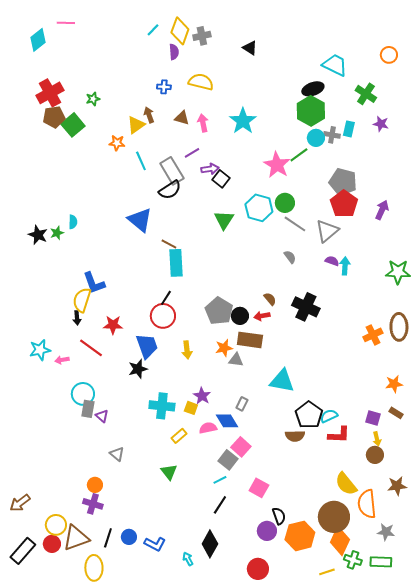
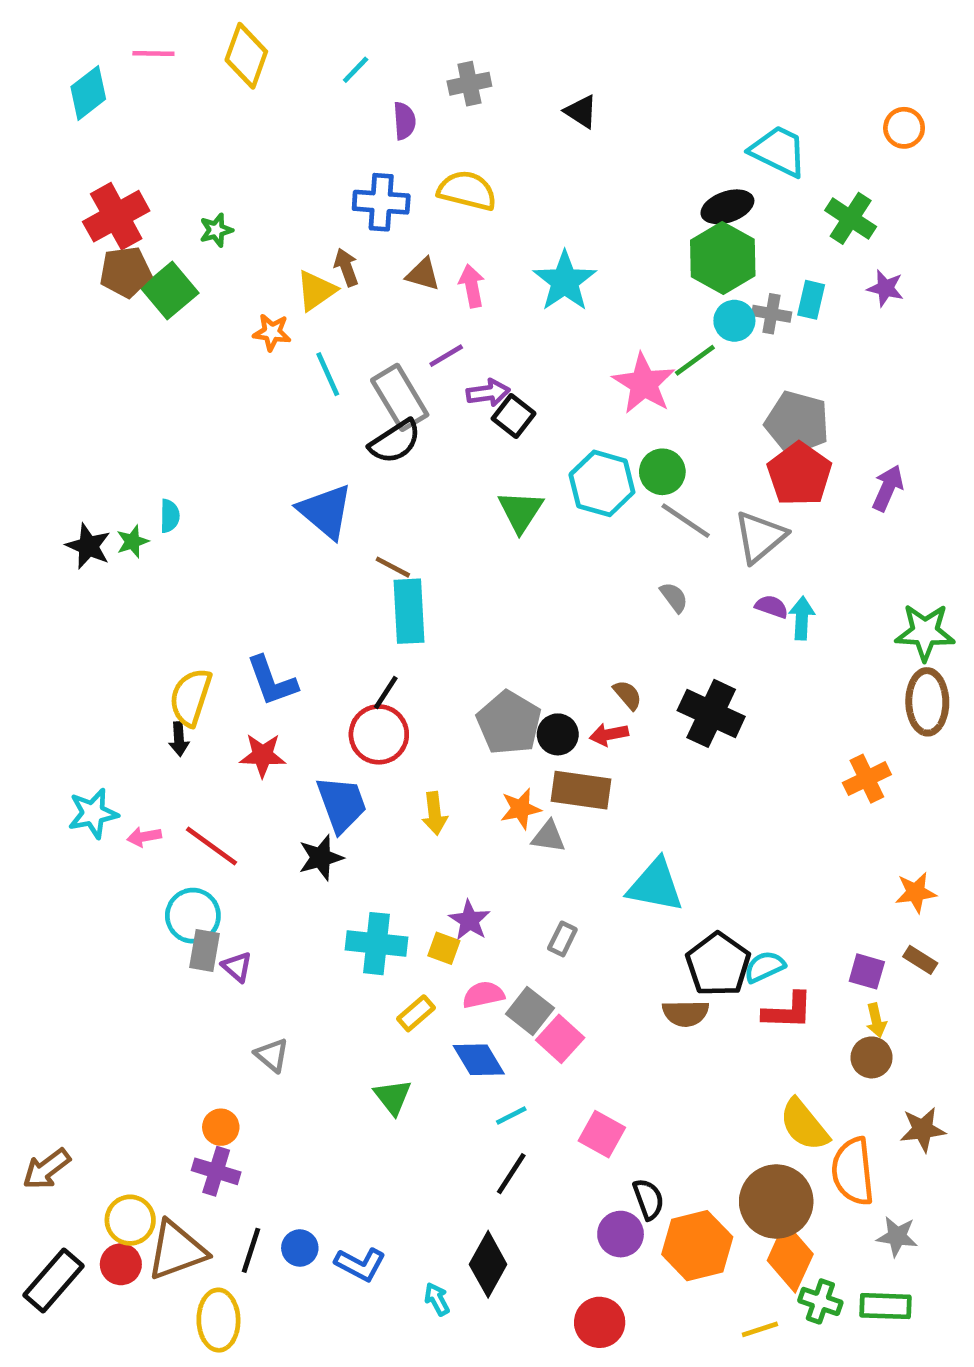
yellow diamond: (180, 31) -> (246, 56), moved
blue cross: (164, 87) -> (381, 202), size x1.6
blue L-shape: (94, 283) -> (272, 681), moved
brown ellipse: (399, 327) -> (927, 702), moved
red line: (91, 348) -> (211, 846), moved
blue diamond: (227, 421) -> (479, 1060), moved
gray square: (228, 460) -> (530, 1011), moved

